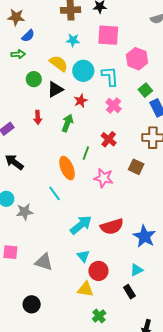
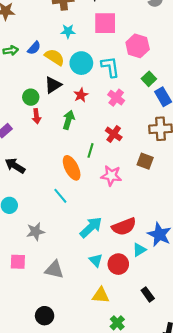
blue semicircle: (28, 36) -> (34, 48), moved
green circle: (34, 79) -> (31, 97), moved
gray star: (25, 212) -> (35, 232), moved
cyan triangle: (137, 270) -> (139, 250), moved
red circle: (98, 271) -> (118, 264), moved

